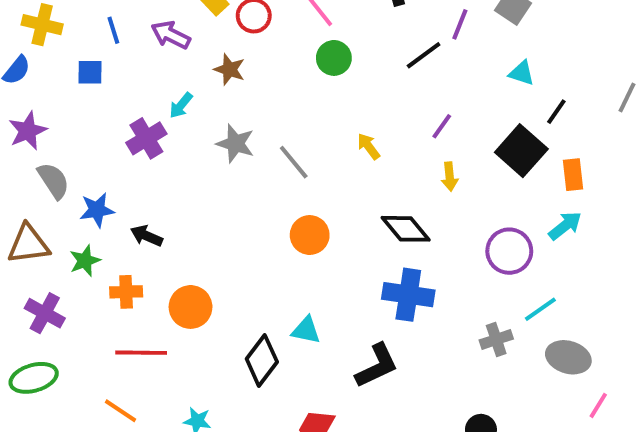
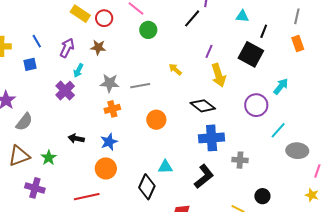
purple arrow: (171, 35) -> (67, 48), moved, turned 102
gray line: (294, 162) -> (140, 86), turned -48
orange rectangle: (573, 175) -> (298, 43), moved
yellow arrow: (450, 177) -> (219, 75), size x1.6
gray semicircle: (53, 181) -> (24, 122), turned 84
blue star: (97, 210) -> (109, 142), moved
orange cross: (126, 292) -> (112, 109), moved
gray cross: (496, 340) -> (240, 160), moved, turned 35

